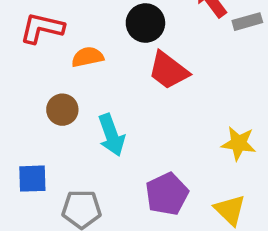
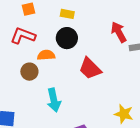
black circle: (145, 23) -> (67, 38), moved
brown circle: (62, 110) -> (29, 72), moved

